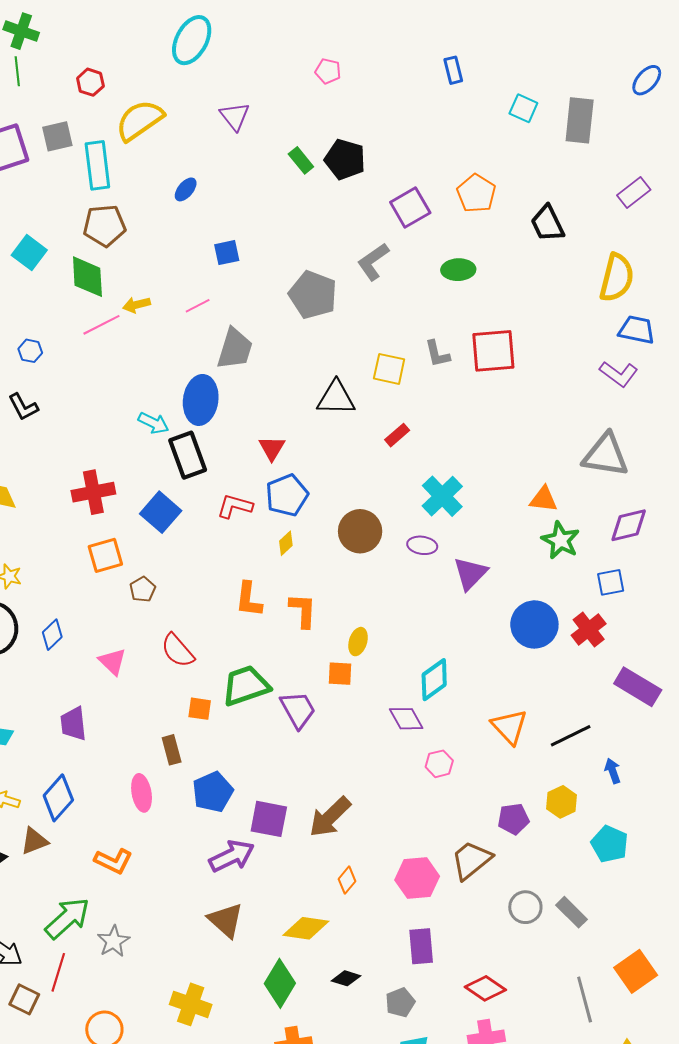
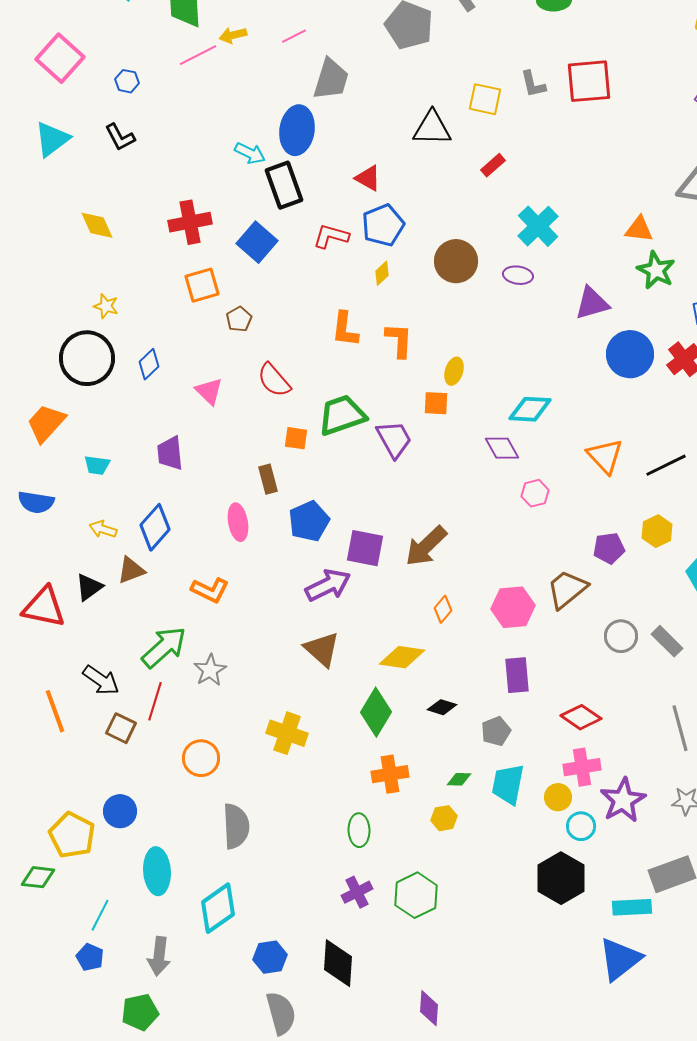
red triangle: (272, 448) -> (368, 178), turned -32
purple triangle: (470, 573) -> (592, 303), moved, turned 30
cyan diamond: (434, 680) -> (530, 409), turned 39

